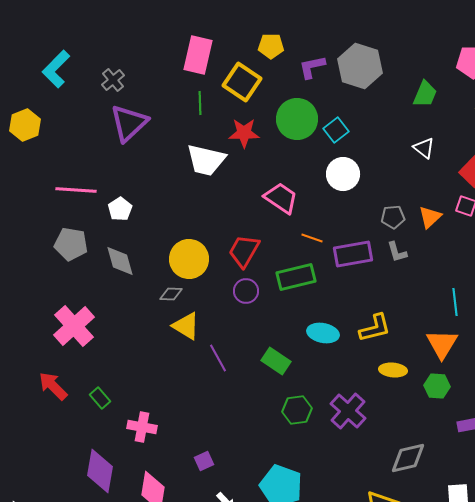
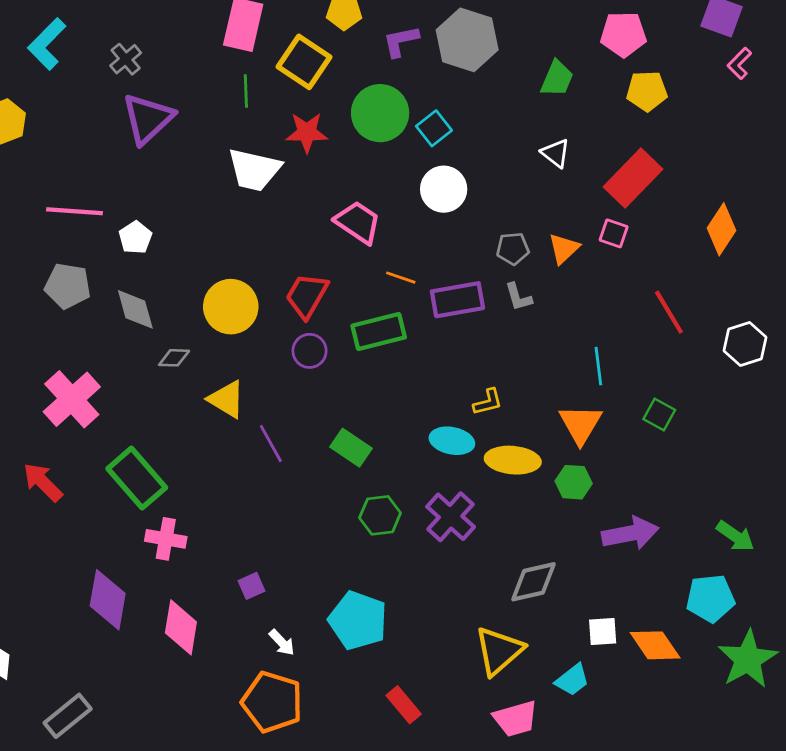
gray diamond: (171, 294) -> (174, 358), moved
yellow L-shape: (375, 328) -> (488, 402), size x0.7
cyan ellipse: (323, 333) -> (452, 441), moved
yellow ellipse: (393, 370) -> (513, 460), size x1.4
green rectangle: (100, 398) -> (137, 478), moved, size x2.0

